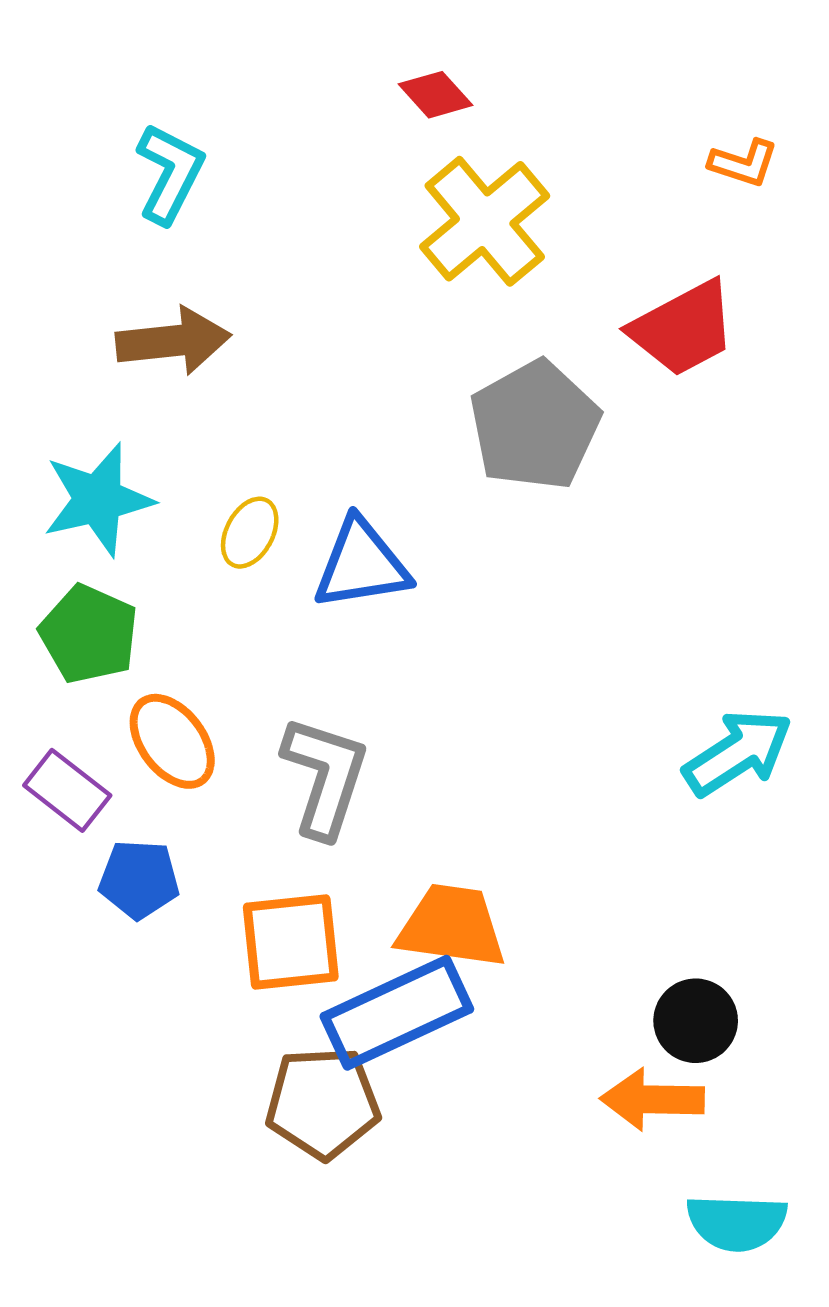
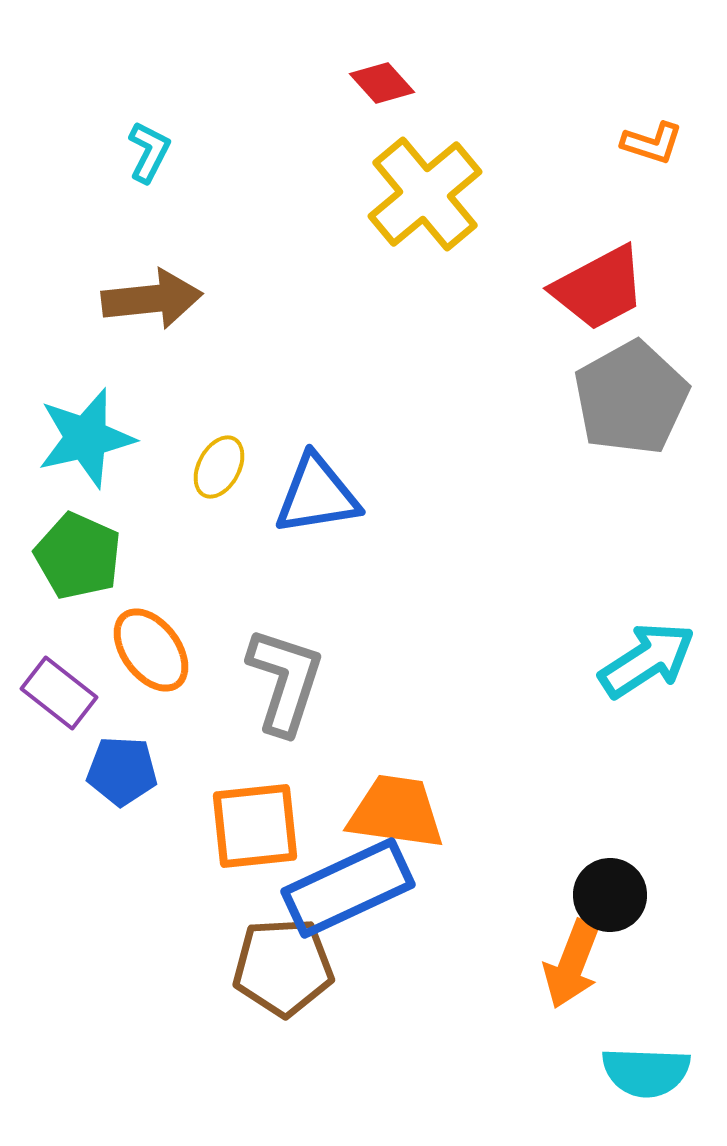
cyan L-shape: (170, 173) -> (149, 152), size x0.7
gray pentagon: (535, 425) -> (631, 398), moved
orange arrow: (652, 1099) -> (572, 964), turned -70

